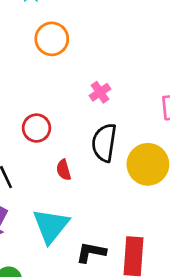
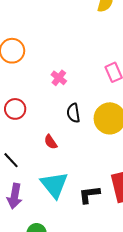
red circle: (36, 128) -> (15, 109), moved
black semicircle: (104, 143) -> (73, 113), size x0.7

